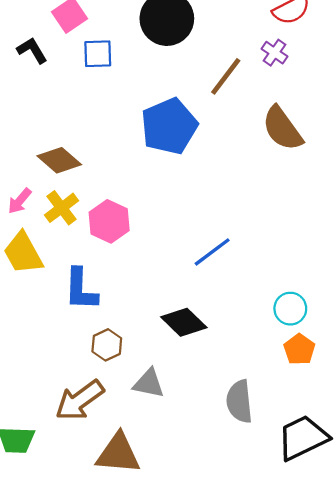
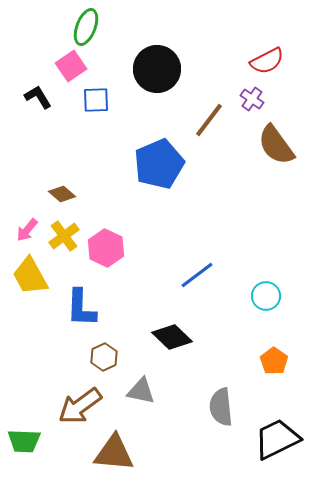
brown semicircle: (282, 129) -> (276, 145), moved
brown diamond: (59, 160) -> (62, 194), size x0.7
cyan circle: (290, 309) -> (266, 296), moved

